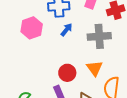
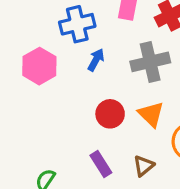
red circle: (67, 73) -> (110, 114), moved

